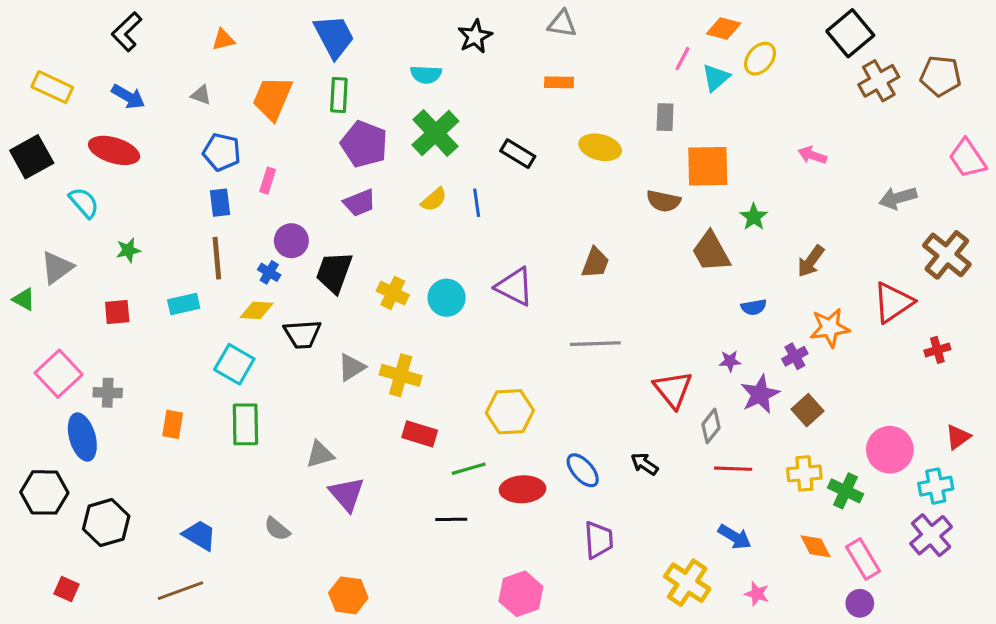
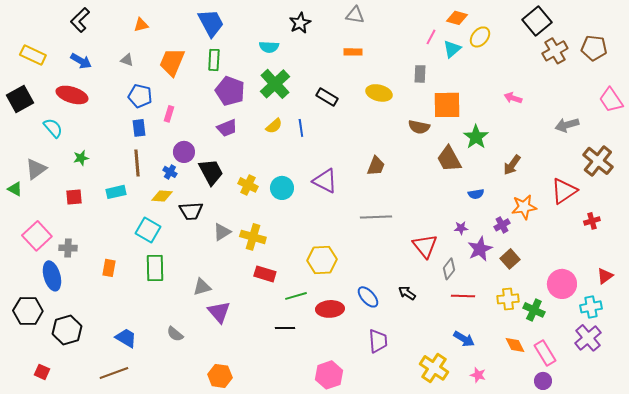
green star: (754, 217) -> (476, 137), size x1.4
black trapezoid: (334, 272) -> (211, 172), turned 132

